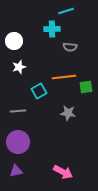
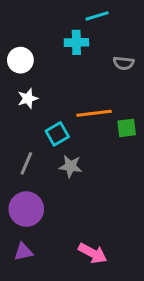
gray semicircle: (70, 47) -> (124, 63), moved
gray line: (18, 111) -> (26, 163), turned -63
gray star: (68, 113) -> (71, 166), moved

